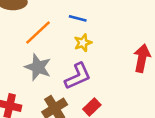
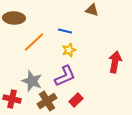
gray star: (38, 67) -> (32, 81), moved

